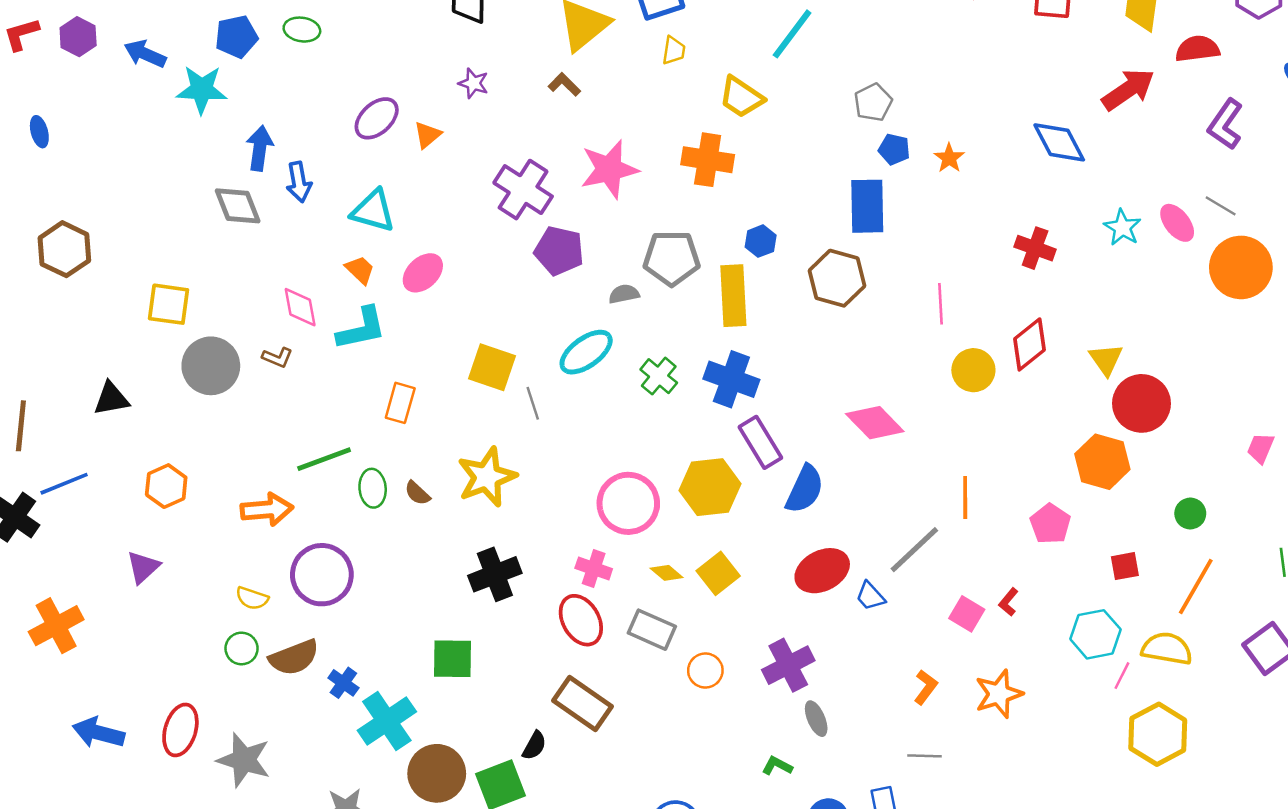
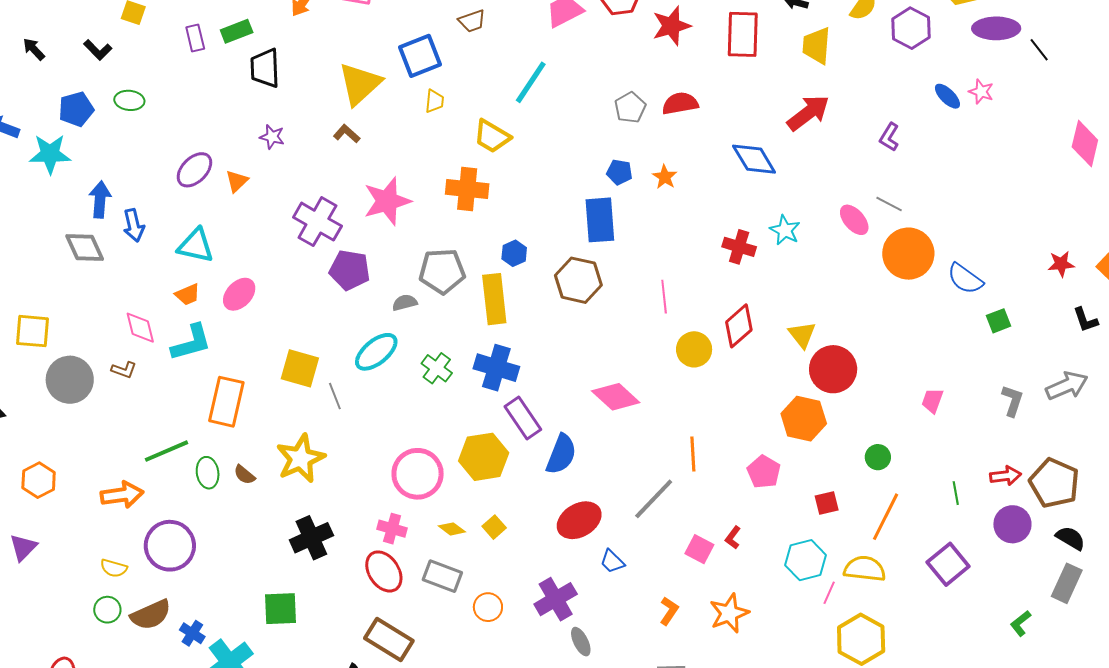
red semicircle: (1197, 49) -> (680, 103), moved
gray pentagon: (873, 102) -> (630, 108), moved
purple L-shape: (1225, 124) -> (889, 137), size x0.7
cyan star: (1122, 228) -> (785, 230), moved
orange trapezoid: (360, 270) -> (188, 295), turned 116
orange rectangle: (400, 403) -> (226, 402), size x1.5
yellow square: (718, 573) -> (494, 527), size x0.7
blue trapezoid: (870, 596) -> (612, 561), moved

